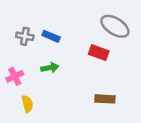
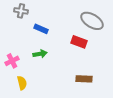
gray cross: (25, 36) -> (21, 11), moved

